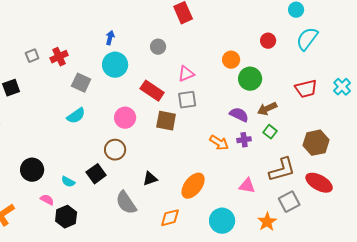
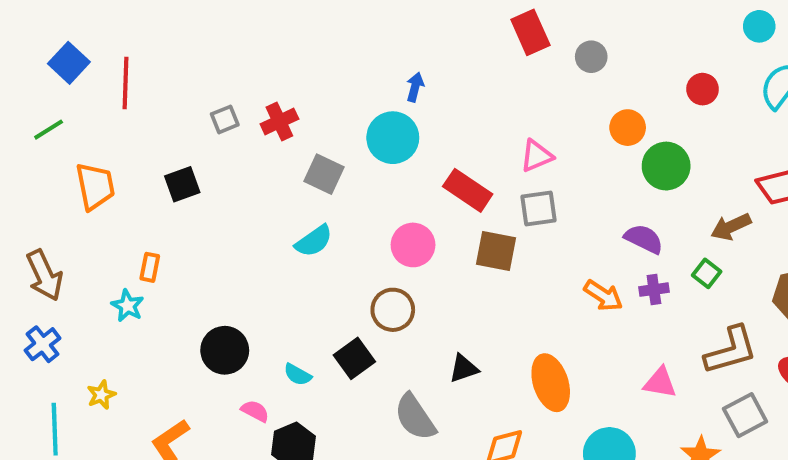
blue arrow: (110, 38) -> (415, 87), moved
gray circle: (158, 47) -> (591, 57), moved
brown arrow: (267, 109) -> (731, 227), moved
orange ellipse: (193, 186) -> (551, 383), turned -56

